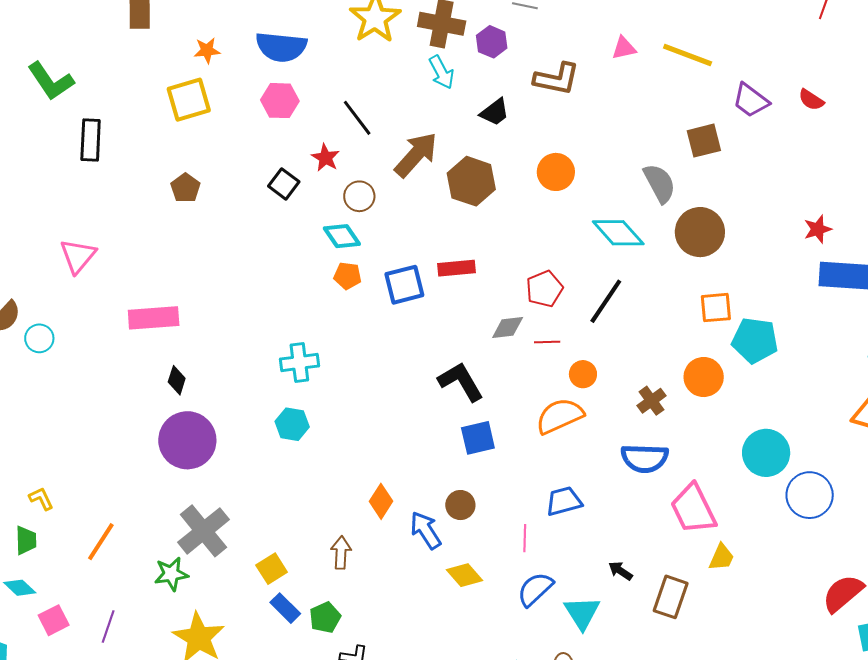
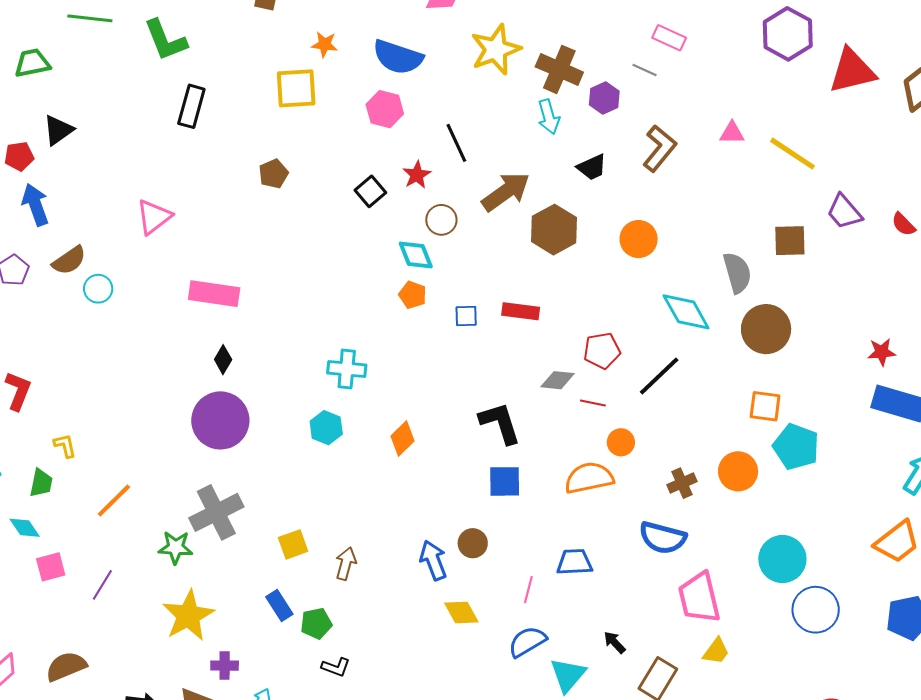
brown L-shape: (557, 79) -> (660, 148), turned -75
blue square: (404, 285) -> (466, 316), size x0.6
orange diamond: (381, 501) -> (403, 439), moved
yellow square: (272, 569) -> (293, 544), moved

